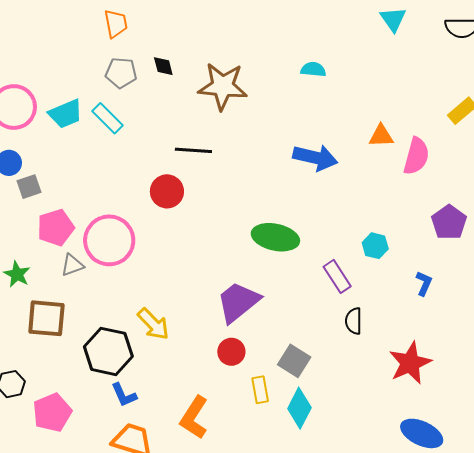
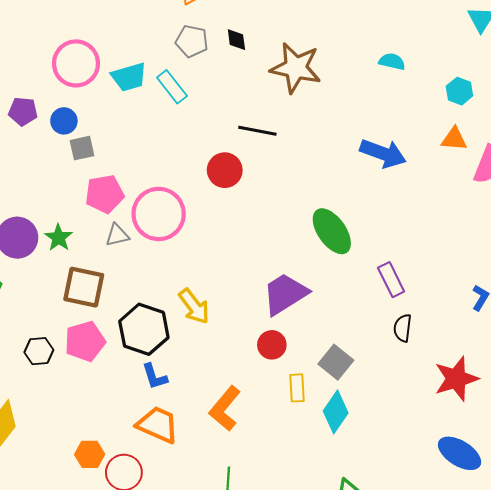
green ellipse: (275, 237) -> (332, 231), turned 36
cyan hexagon: (375, 246) -> (459, 91), moved
pink pentagon: (52, 413) -> (85, 341), moved

